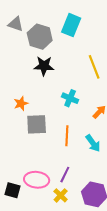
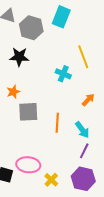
black star: (44, 66) -> (19, 57), moved
cyan cross: (70, 98) -> (63, 74), moved
purple line: (65, 175) -> (84, 151), moved

